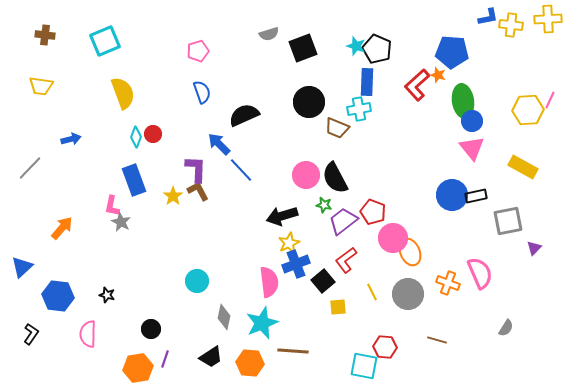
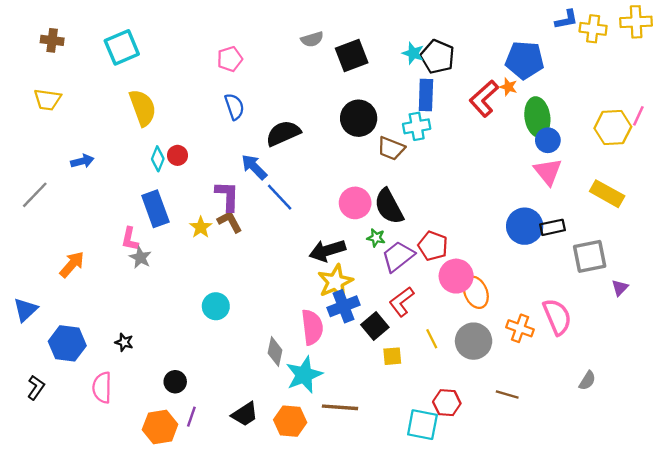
yellow star: (289, 243) -> (335, 282), size x1.4
cyan circle: (197, 281) -> (216, 306), moved
gray diamond: (224, 317) -> (275, 352), moved

